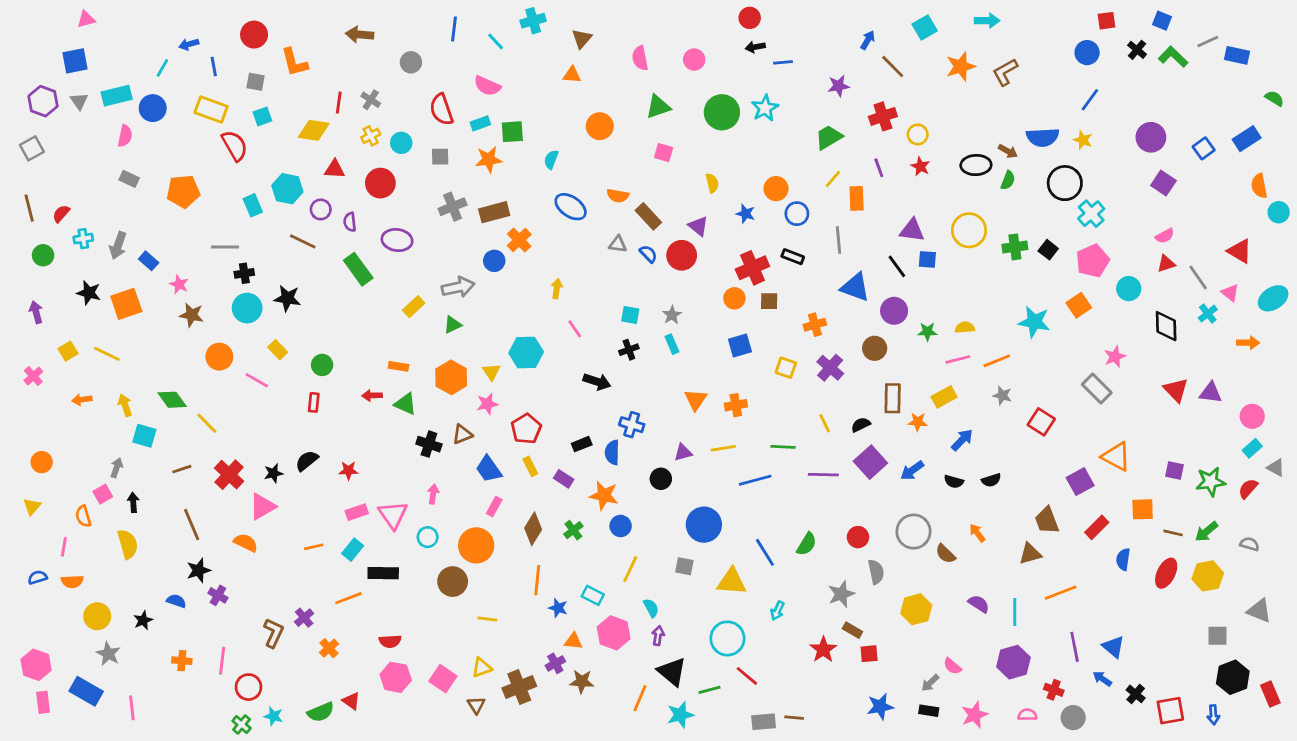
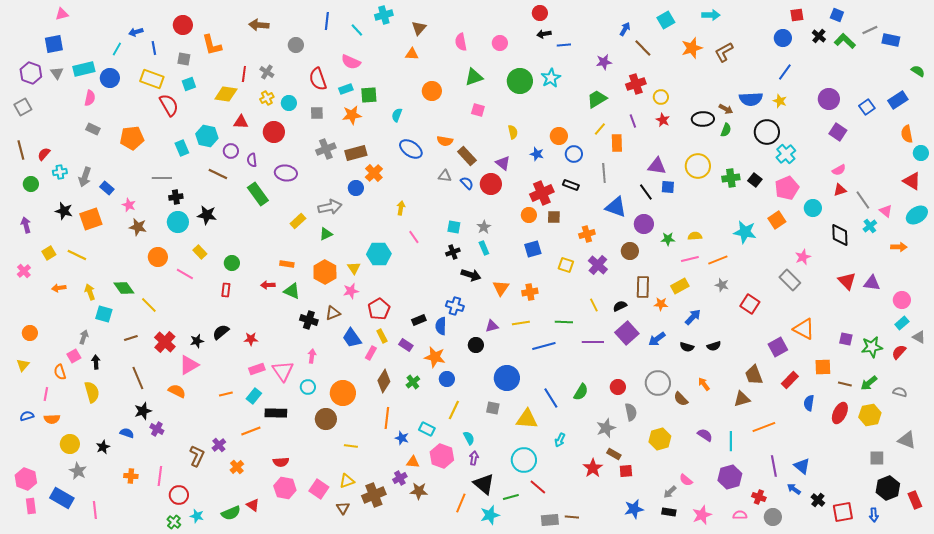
red triangle: (1240, 251) -> (912, 181), moved
black arrow: (597, 382) -> (471, 275), moved
pink rectangle: (494, 507) -> (371, 353), moved

